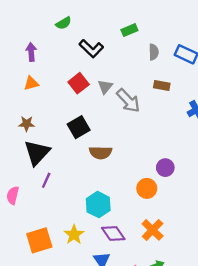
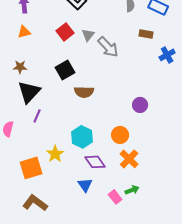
brown rectangle: (162, 86) -> (146, 34), moved
orange circle: (147, 188) -> (120, 135), moved
yellow star: (74, 235) -> (55, 154), moved

